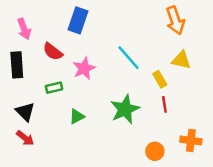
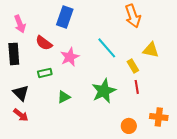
orange arrow: (175, 20) -> (133, 16), moved

